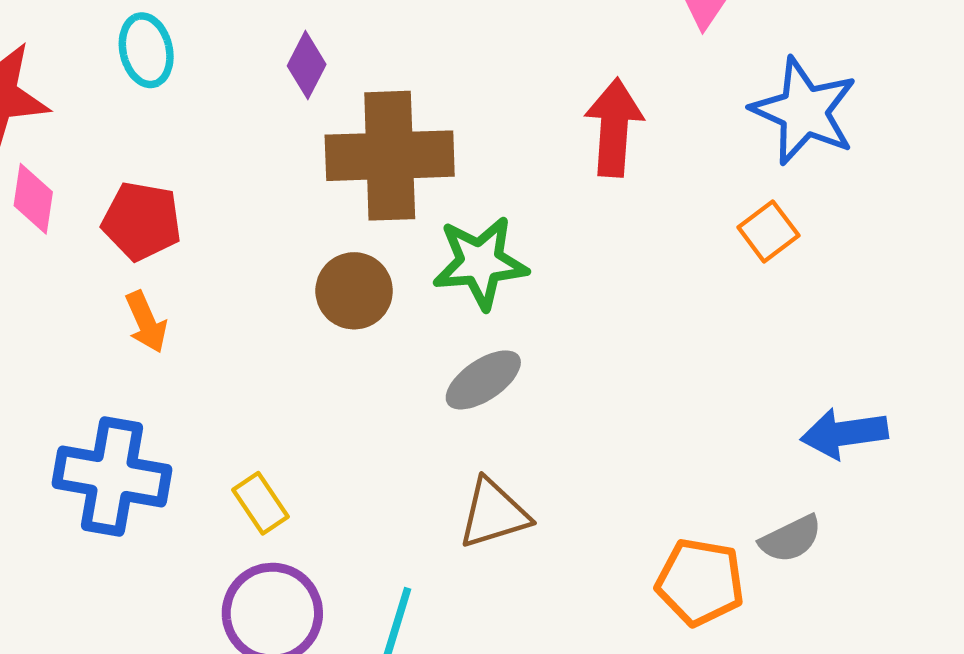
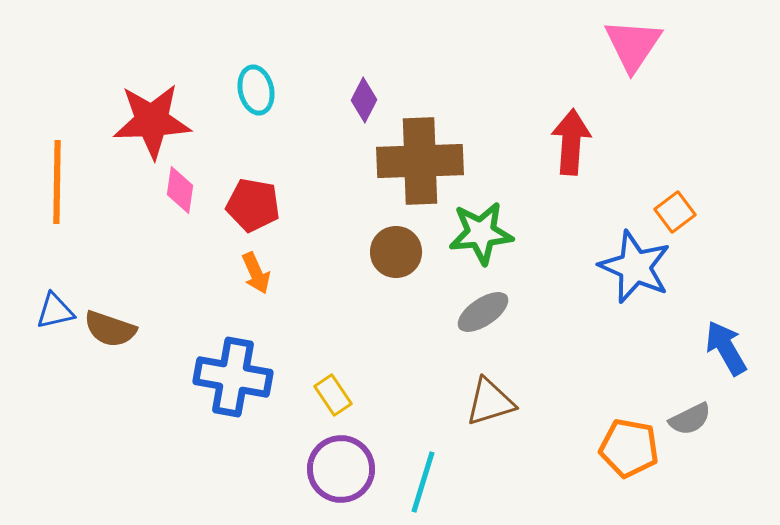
blue star: (804, 111) -> (635, 267), moved
blue arrow: (844, 433) -> (726, 348), turned 68

